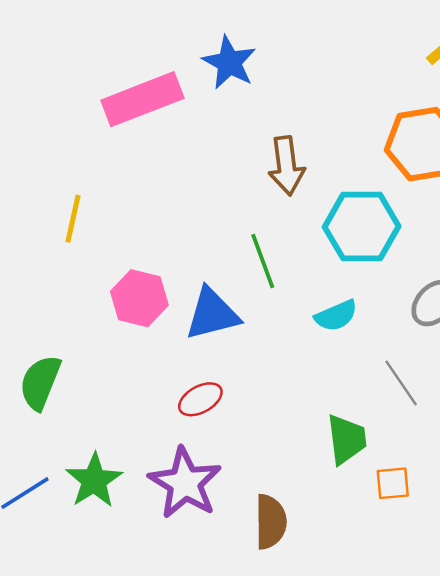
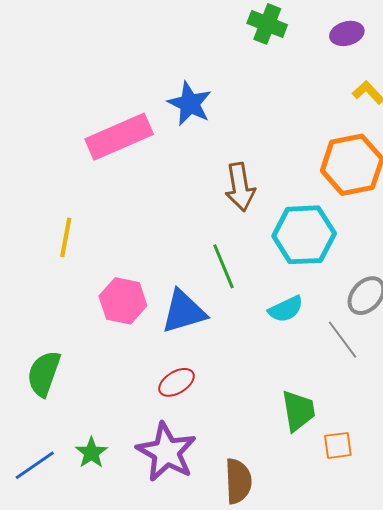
gray line: (401, 383) -> (343, 340), moved
green star: (94, 480) -> (91, 453), size x0.7

